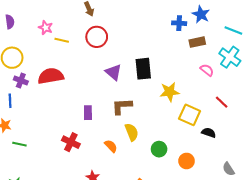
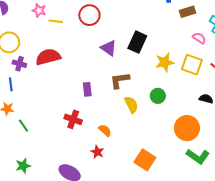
black rectangle: (143, 69) -> (137, 42), turned 35
yellow square: (190, 115) -> (192, 65), moved
green line: (19, 144) -> (23, 126), turned 48
orange semicircle: (111, 146) -> (105, 130), moved
green circle: (159, 149) -> (158, 96), moved
orange circle: (187, 161) -> (187, 128), size x1.6

